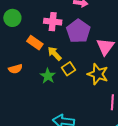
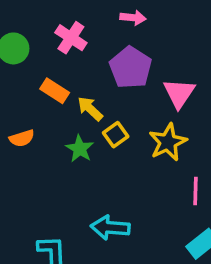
pink cross: (53, 22) -> (71, 38), moved, turned 30
yellow star: (98, 74) -> (168, 142), turned 30

